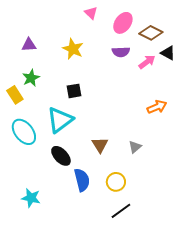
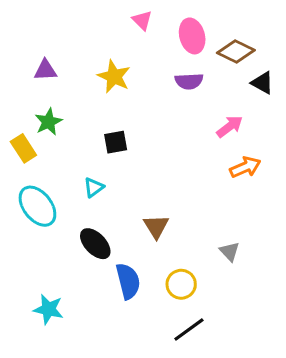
pink ellipse: (123, 23) -> (192, 36), turned -50
pink arrow: (147, 62) -> (230, 127), moved
cyan triangle: (60, 120) -> (94, 187), size x0.5
gray triangle: (135, 147) -> (230, 251), moved, turned -32

